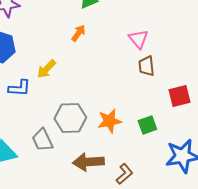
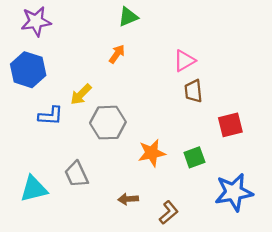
pink triangle: (138, 39) -> (184, 61), turned 40
gray hexagon: (70, 118) -> (108, 123), moved
brown arrow: (88, 162) -> (128, 199), size x0.6

